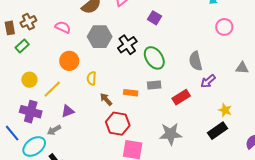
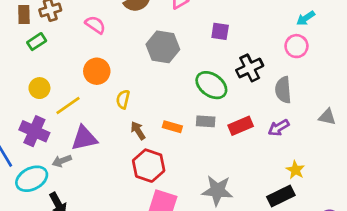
purple square: (154, 18) -> (220, 31), turned -32
pink circle: (224, 27) -> (296, 46), moved
gray hexagon: (100, 37) -> (163, 47), moved
black cross: (127, 45) -> (250, 68), moved
green ellipse: (154, 58) -> (211, 85), turned -30
gray semicircle: (196, 61) -> (283, 90), moved
red rectangle: (181, 97) -> (241, 126), moved
purple triangle: (68, 111) -> (84, 138), size x1.5

